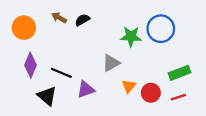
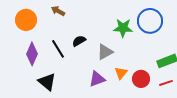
black semicircle: (82, 20) -> (79, 41), moved
black line: (61, 73) -> (58, 49), moved, turned 36
purple triangle: (86, 89) -> (97, 79), moved

